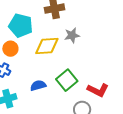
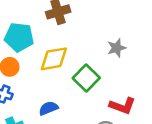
gray star: (72, 35) -> (117, 48), moved
green square: (67, 80) -> (86, 78), moved

